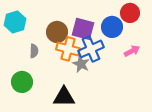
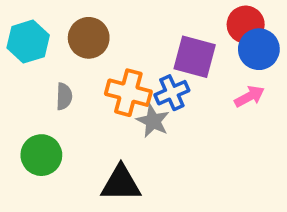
blue circle: (112, 27) -> (259, 49), moved
purple square: (83, 29) -> (195, 57), moved
brown circle: (57, 32) -> (89, 38), moved
blue cross: (91, 49) -> (172, 93), size x0.7

